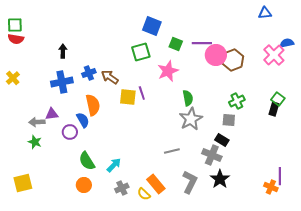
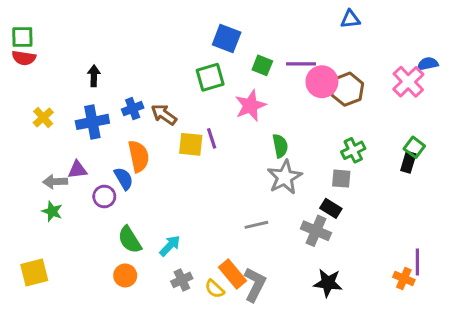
blue triangle: (265, 13) -> (350, 19), moved
yellow cross: (13, 78) -> (43, 118), moved
black star: (220, 179) -> (328, 283), moved, turned -30
gray L-shape: (190, 182) -> (255, 284), moved

